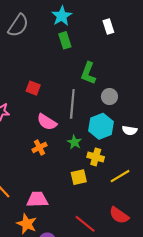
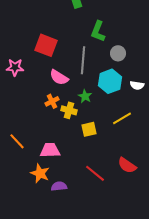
red square: (33, 88) -> (46, 45), size x1.6
yellow cross: (96, 157) -> (69, 110), moved
yellow line: (120, 176) -> (122, 118), moved

